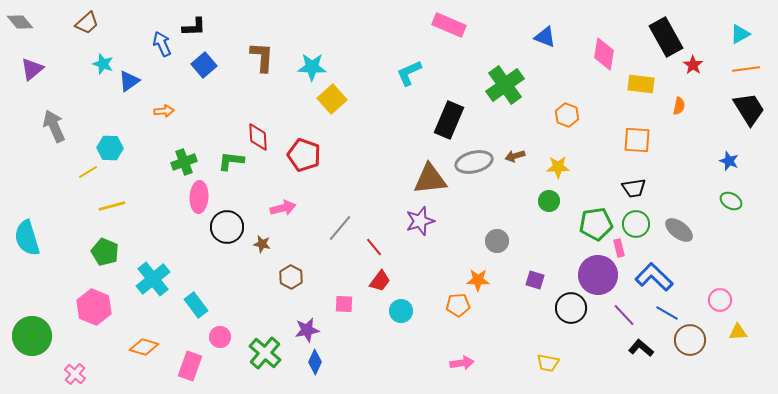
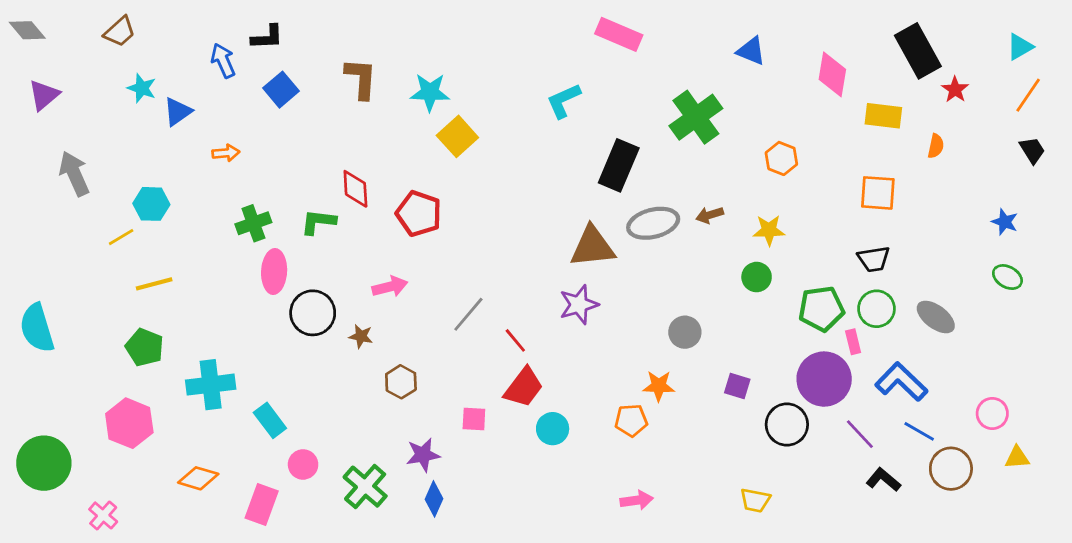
orange line: (746, 69) -> (1028, 95), turned -48
black trapezoid: (749, 109) -> (1032, 150), size x0.6
cyan cross: (153, 279) -> (211, 385), turned 32
red trapezoid: (380, 281) -> (524, 387), size x1.4

